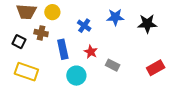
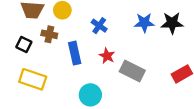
blue star: (115, 17) -> (144, 23), moved
gray rectangle: (113, 65) -> (132, 71), size x1.5
cyan circle: (76, 76) -> (90, 95), moved

